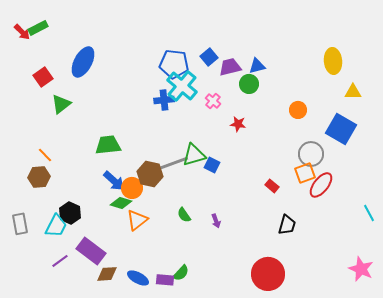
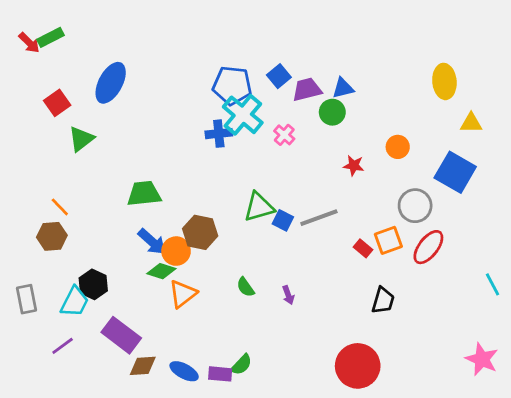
red star: (238, 124) -> (354, 166), moved
gray line: (174, 163) -> (319, 218), moved
orange square: (305, 173) -> (388, 240), moved
purple line: (60, 261) -> (63, 346), moved

